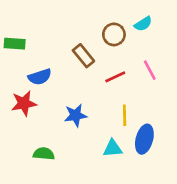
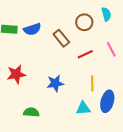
cyan semicircle: (143, 24) -> (106, 14), turned -72
blue semicircle: (40, 77) -> (32, 29), moved

